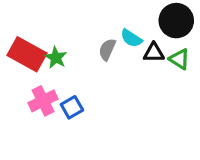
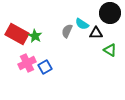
green triangle: (179, 59) -> (110, 50), moved

